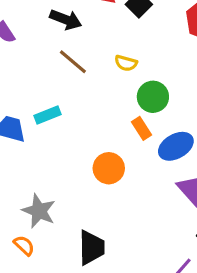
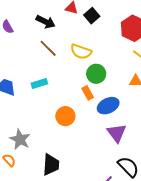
yellow semicircle: (126, 63) -> (81, 52), size x1.5
cyan rectangle: (47, 115) -> (39, 83), moved

